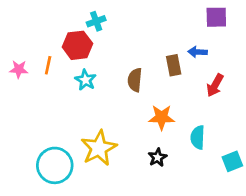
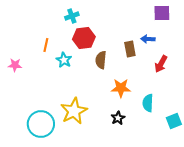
red hexagon: (77, 45) -> (84, 38), moved
orange line: (48, 65) -> (46, 45), moved
pink star: (19, 69) -> (15, 65), moved

